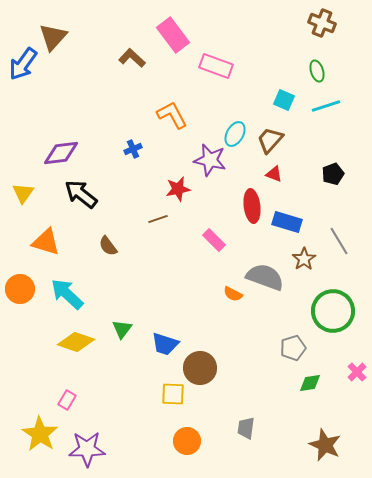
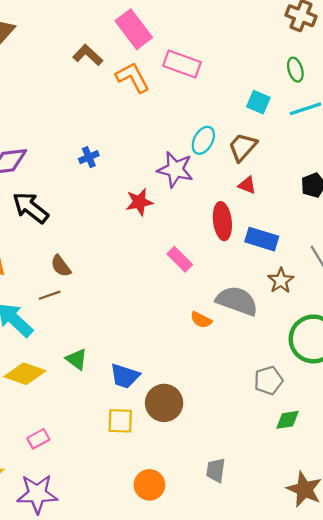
orange L-shape: (172, 115) -> (133, 77), moved
brown line: (158, 219) -> (50, 295), moved
green triangle: (122, 329) -> (77, 359), turned -30
yellow square: (173, 394) -> (120, 421), moved
pink rectangle: (67, 400) -> (38, 439), moved, turned 30

